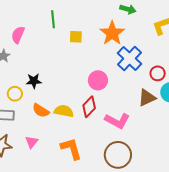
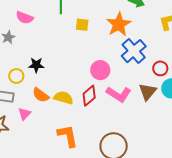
pink semicircle: (18, 35) -> (25, 18), turned -96
brown triangle: (147, 98) -> (147, 92), turned -30
pink L-shape: (117, 121) -> (119, 94), moved
pink triangle: (32, 142) -> (25, 114), moved

